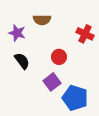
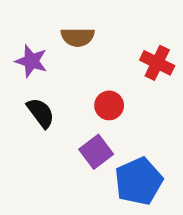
blue pentagon: (75, 98) -> (139, 181), turned 30

